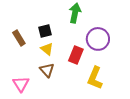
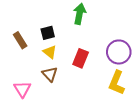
purple circle: (98, 39) -> (119, 52), moved
yellow L-shape: (95, 78) -> (117, 83), moved

